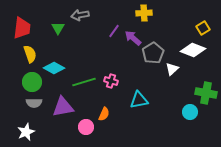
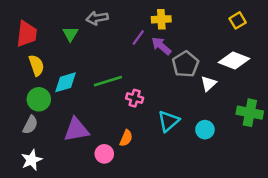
yellow cross: (144, 13) -> (161, 19), moved
yellow square: (203, 28) -> (238, 20), moved
cyan diamond: (54, 68) -> (65, 82), turned -45
green line: (84, 82) -> (108, 81), moved
cyan triangle: (139, 100) -> (169, 121), turned -30
gray semicircle: (34, 103) -> (30, 125), moved, turned -63
cyan circle: (190, 112) -> (205, 130), moved

